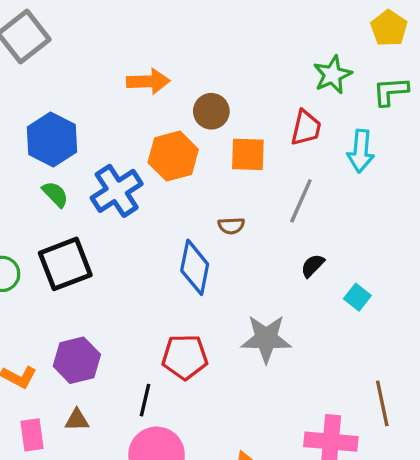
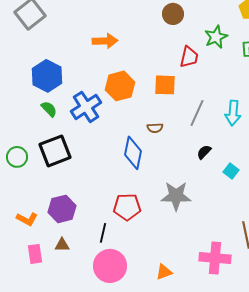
brown circle: (211, 111) -> (173, 14), moved
red trapezoid: (306, 128) -> (189, 57), moved
cyan arrow: (361, 151) -> (233, 113), moved

